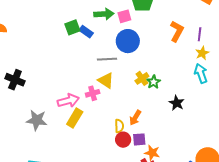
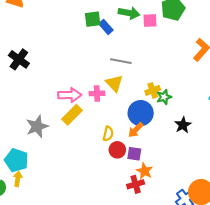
blue circle: (128, 41) -> (141, 113), moved
gray star: (37, 120) -> (37, 126), moved, turned 30
yellow semicircle: (119, 126) -> (108, 134), moved

